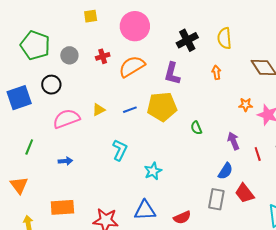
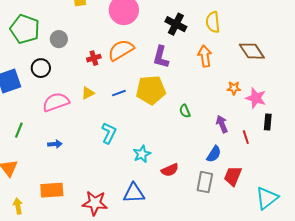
black cross: (187, 40) -> (176, 24), turned -35
red cross: (103, 56) -> (94, 58), moved
orange arrow: (216, 72) -> (205, 56), size x1.5
red trapezoid: (245, 193) -> (233, 176), turned 60
red semicircle: (182, 217) -> (170, 170), moved

